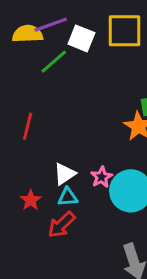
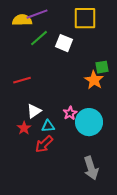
white square: (81, 38) -> (64, 43), moved
red line: (28, 126) -> (22, 80), turned 60
white triangle: (65, 174) -> (34, 111), moved

